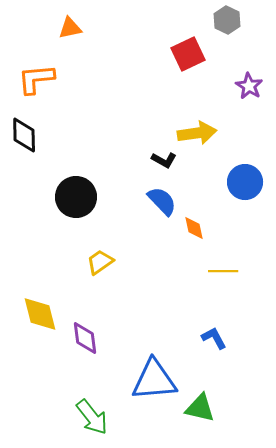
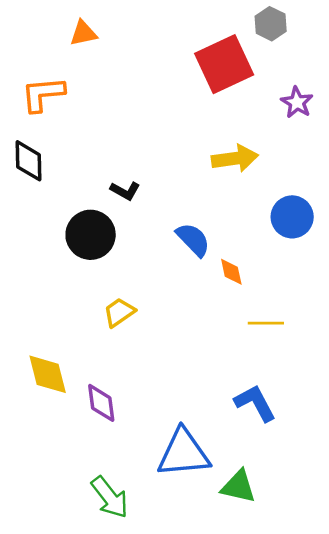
red square: (188, 54) -> (224, 64), size x1.4
black L-shape: (164, 160) -> (125, 191), moved
blue L-shape: (214, 338) -> (255, 403), size x1.4

